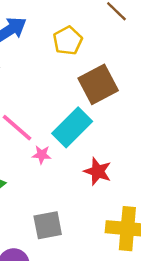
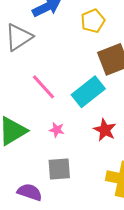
pink star: (42, 155) -> (57, 130), moved

